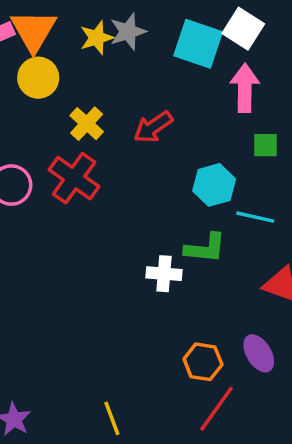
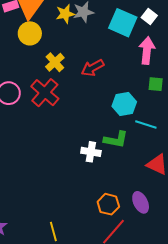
white square: (243, 29) -> (149, 17), size x0.7

